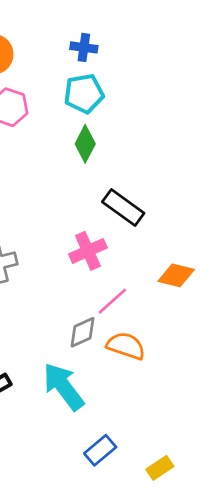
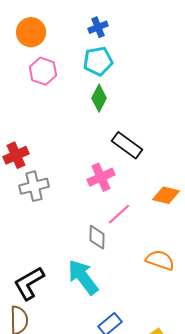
blue cross: (84, 47) -> (98, 27), turned -30
gray diamond: (83, 332) -> (97, 237), turned -65
orange semicircle: (126, 346) -> (160, 260), moved

